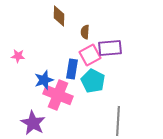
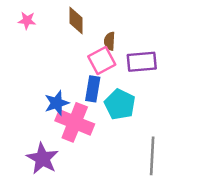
pink square: (90, 55) -> (102, 60), moved
pink star: (18, 56) -> (27, 21), moved

